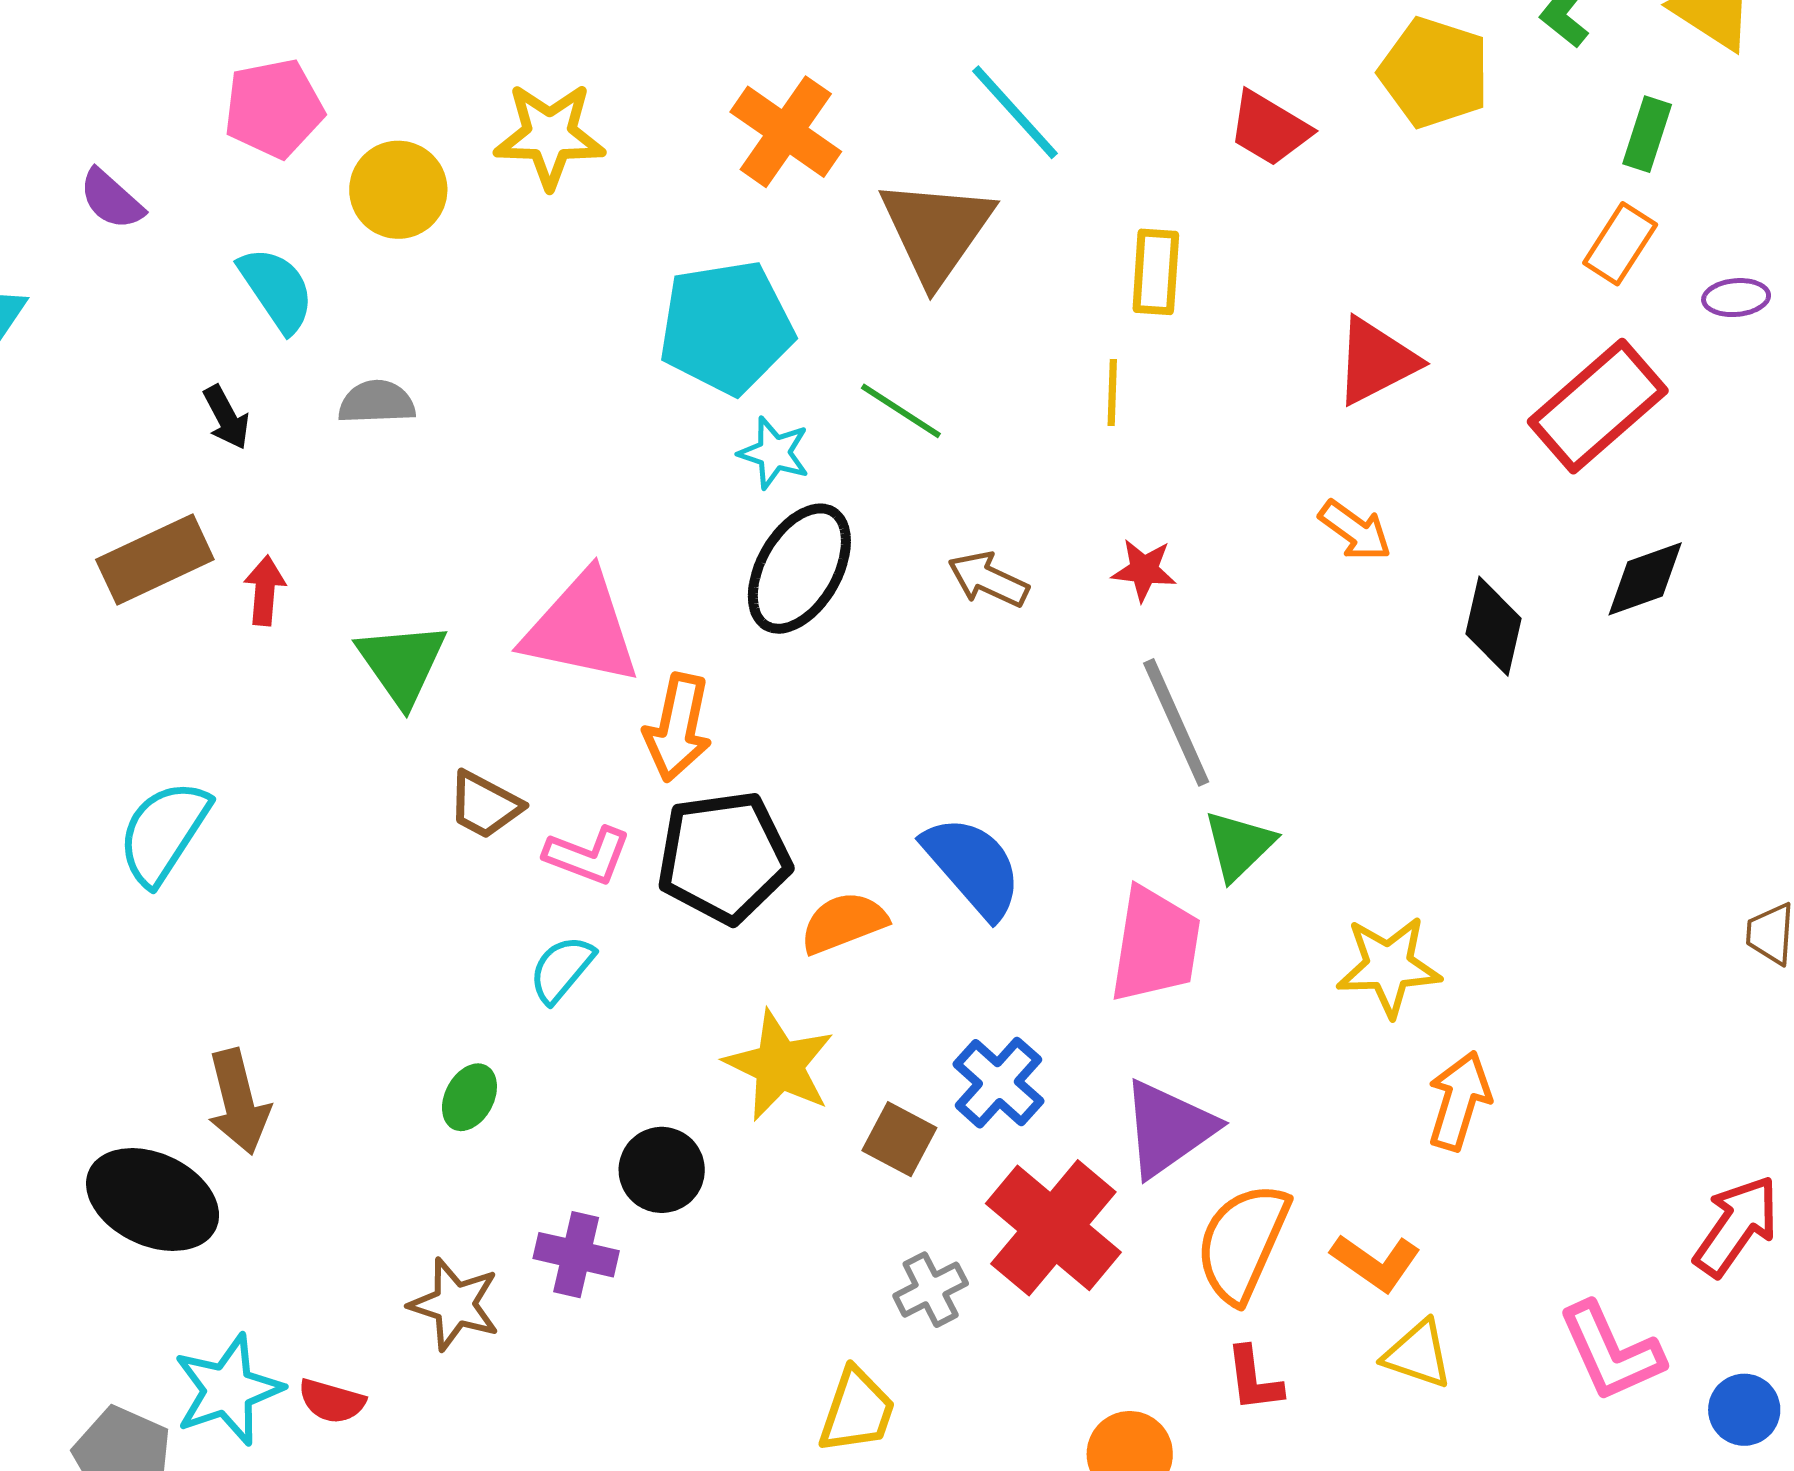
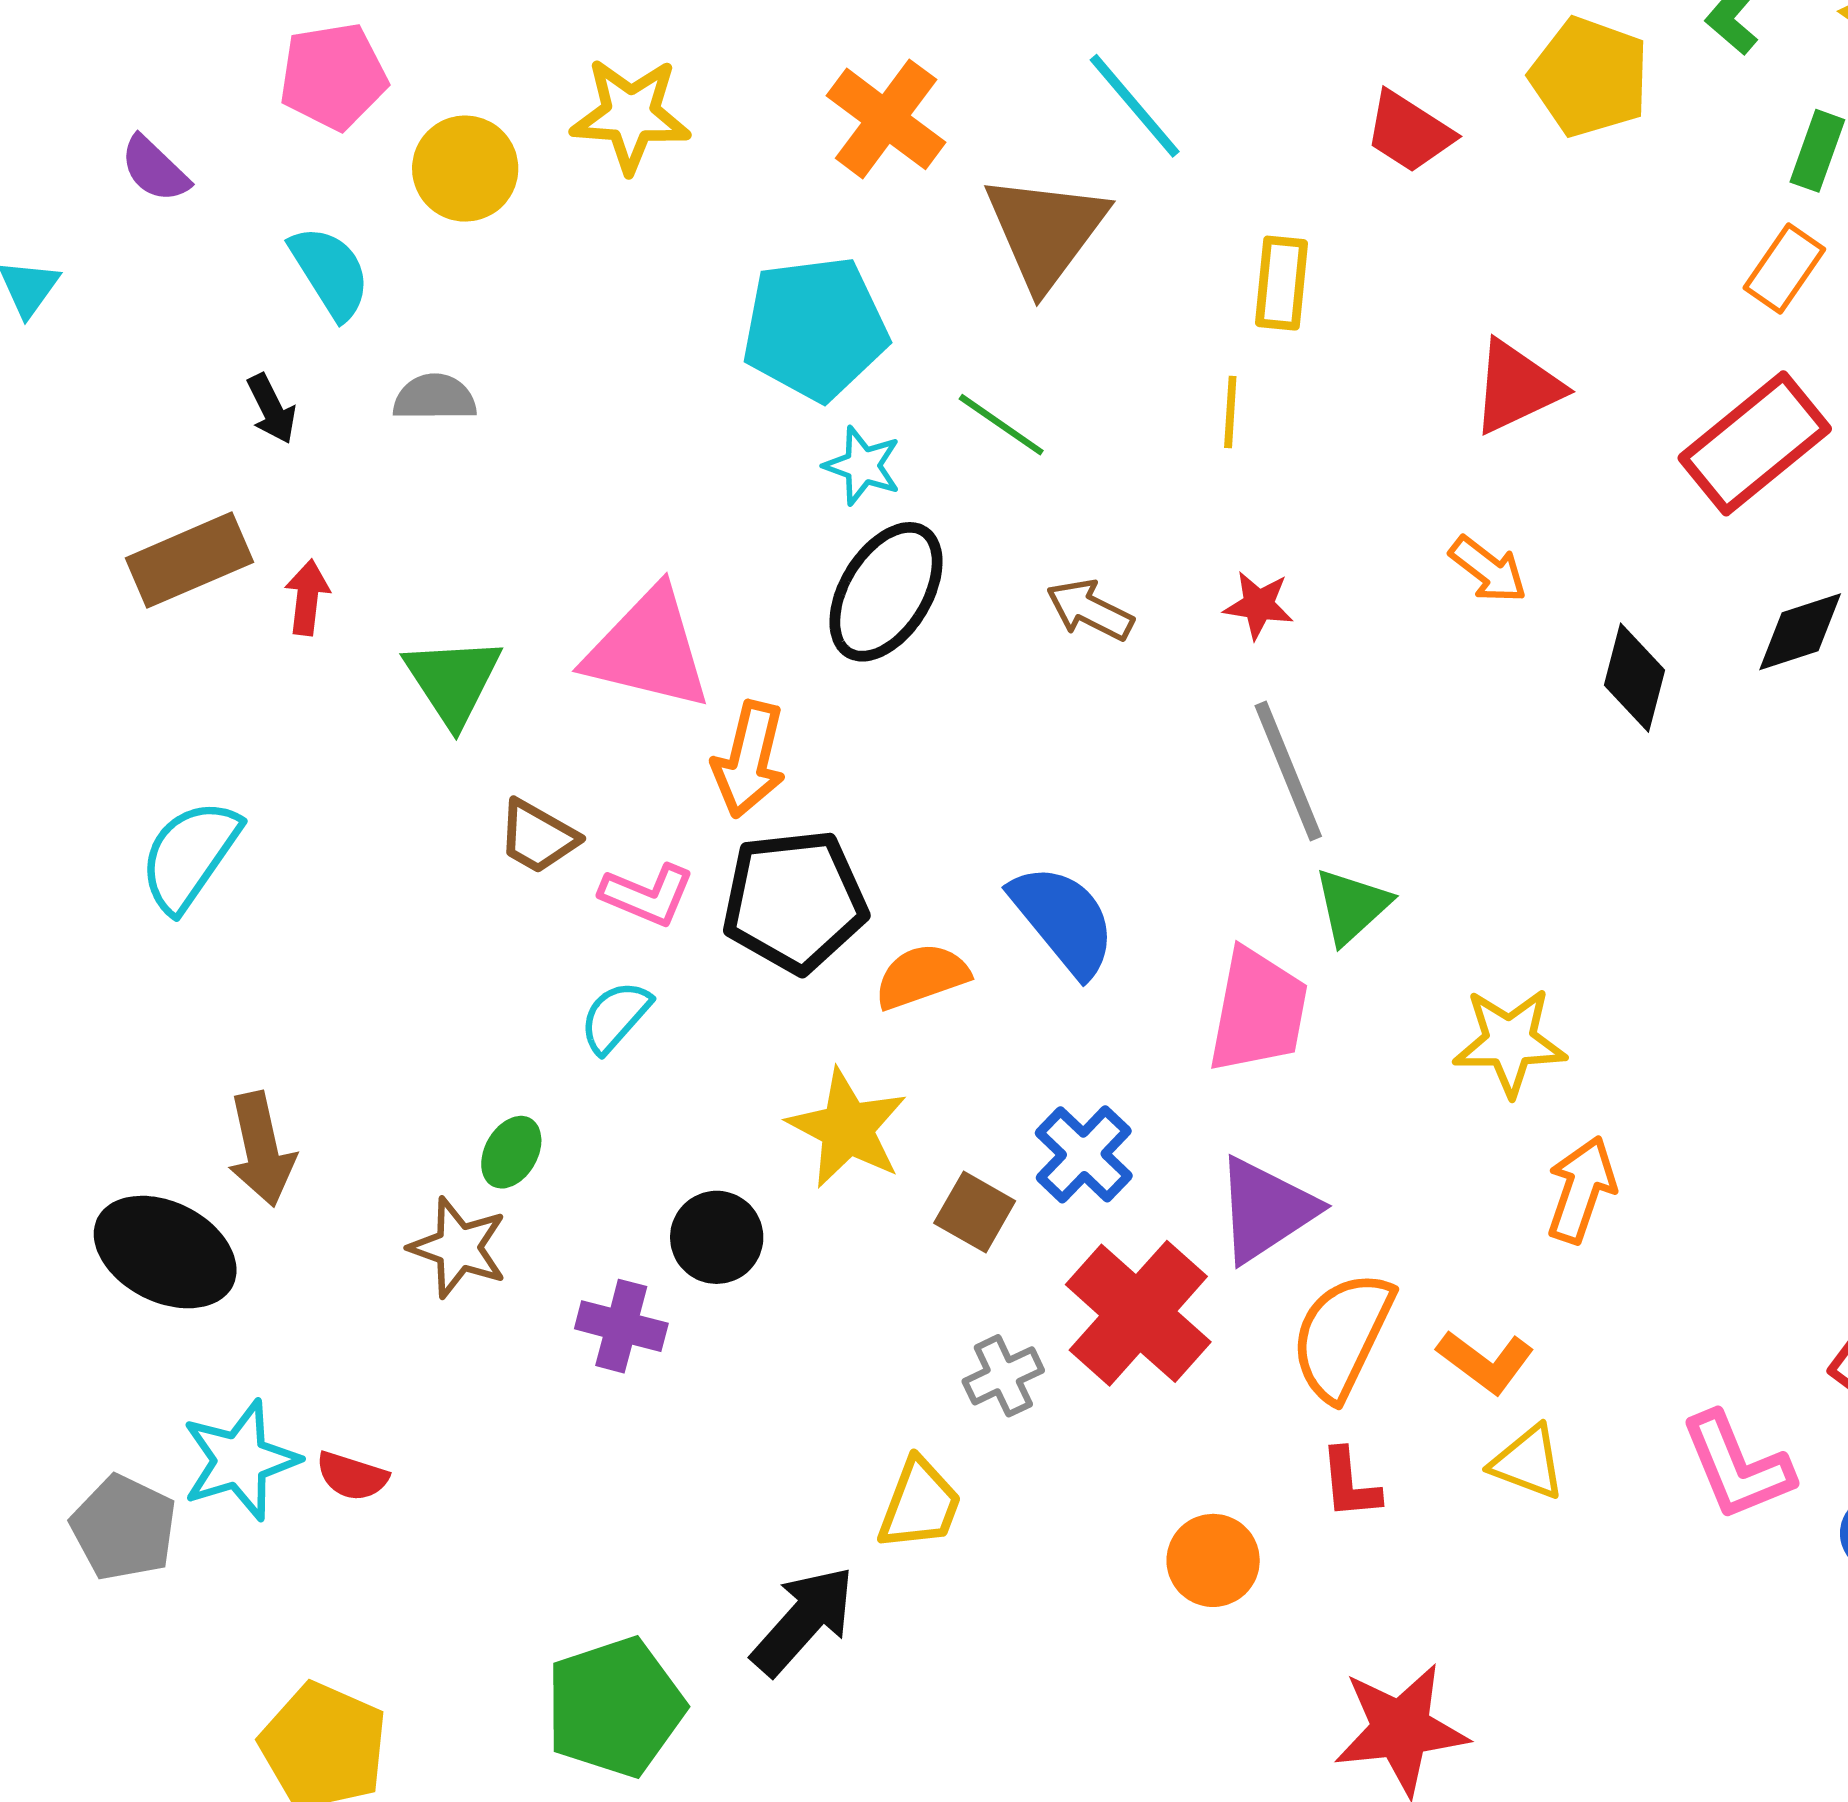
brown star: (455, 1304) -> (458, 1248), moved

